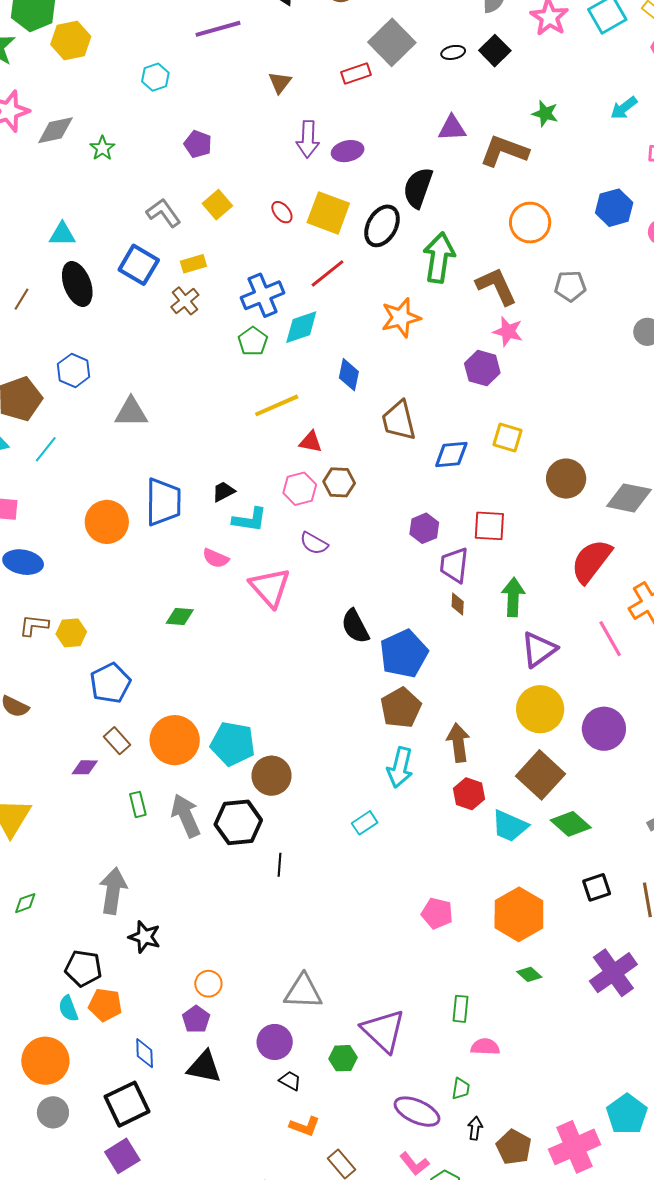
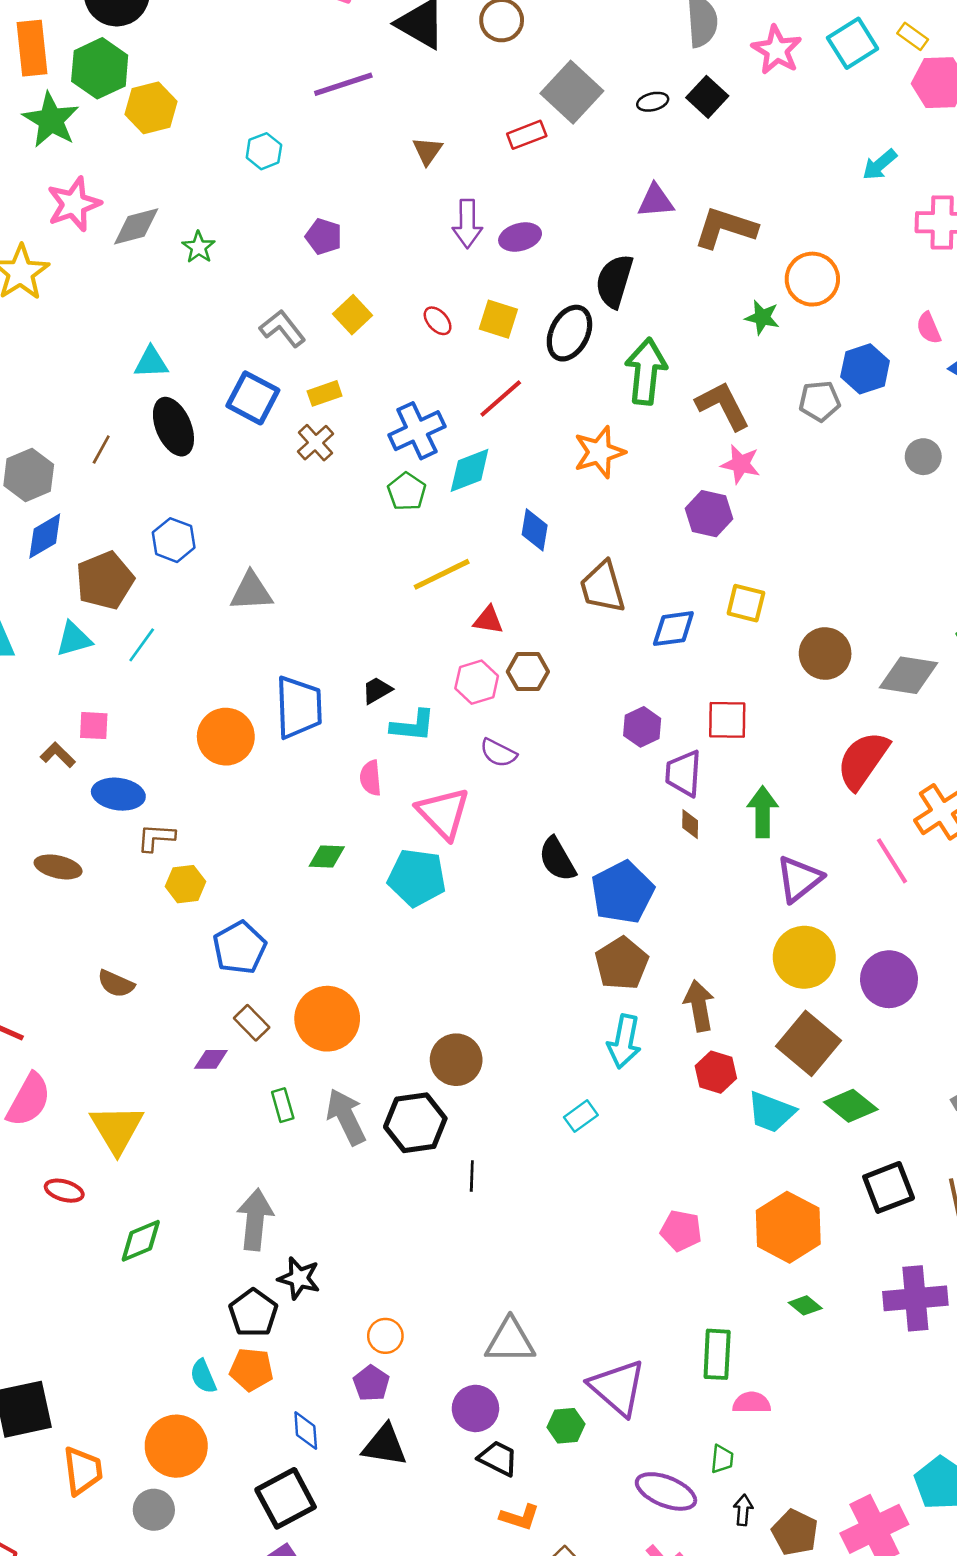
green star: (545, 114) -> (762, 317), moved
blue hexagon: (614, 208) -> (865, 369), moved
yellow square: (328, 213) -> (498, 319), size x0.7
orange circle: (530, 223) -> (812, 279), moved
pink semicircle: (216, 558) -> (371, 778), turned 64
brown L-shape: (34, 625) -> (156, 838), moved
cyan pentagon: (233, 744) -> (417, 878), moved
black square: (597, 887) -> (889, 1187), size x1.4
green diamond: (25, 903) -> (141, 1241), size x1.5
black pentagon: (83, 968) -> (253, 1313), moved, turned 30
purple cross: (613, 973) -> (915, 1298), turned 33
green rectangle: (460, 1009) -> (717, 1354), size x1.4
black trapezoid: (290, 1081) -> (498, 1458), size x1.4
gray circle: (53, 1112) -> (154, 1510), moved

